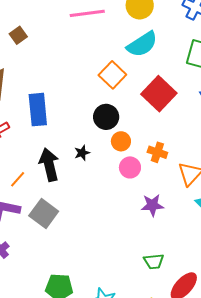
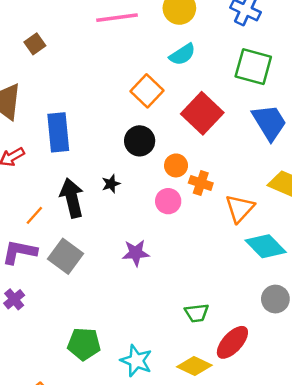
cyan semicircle: (142, 44) -> (182, 54), size x0.7
orange circle: (121, 141) -> (176, 165), moved
purple star: (152, 205) -> (136, 253), moved

